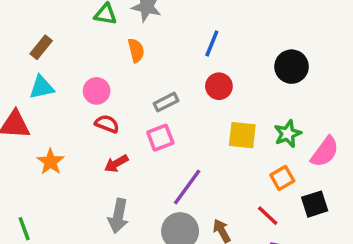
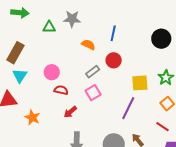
brown rectangle: (41, 47) -> (15, 53), size x1.5
orange semicircle: (136, 50) -> (88, 45), moved, turned -40
red circle: (219, 86) -> (114, 60), moved
cyan triangle: (42, 87) -> (20, 76), turned -35
purple line: (187, 187) -> (128, 108), moved

